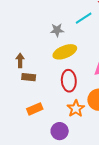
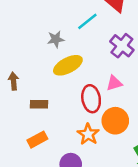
brown rectangle: (29, 77) -> (39, 104), moved
red ellipse: (69, 81) -> (91, 99), moved

